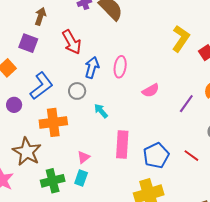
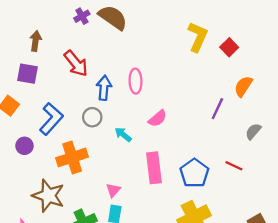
pink semicircle: (151, 90) -> (157, 118), moved

